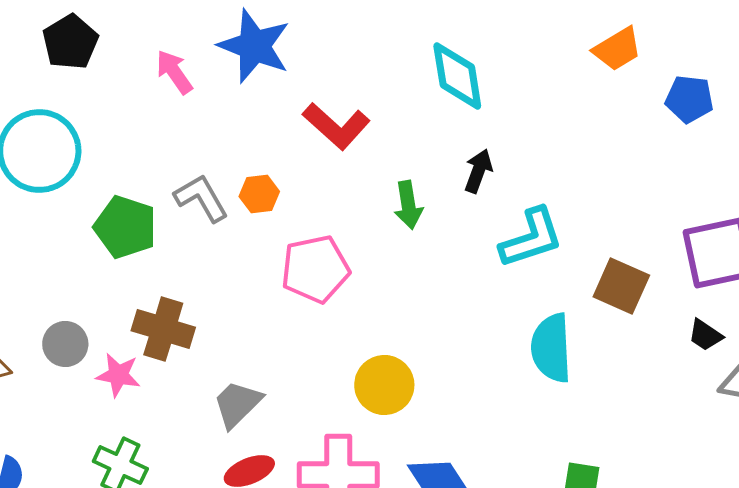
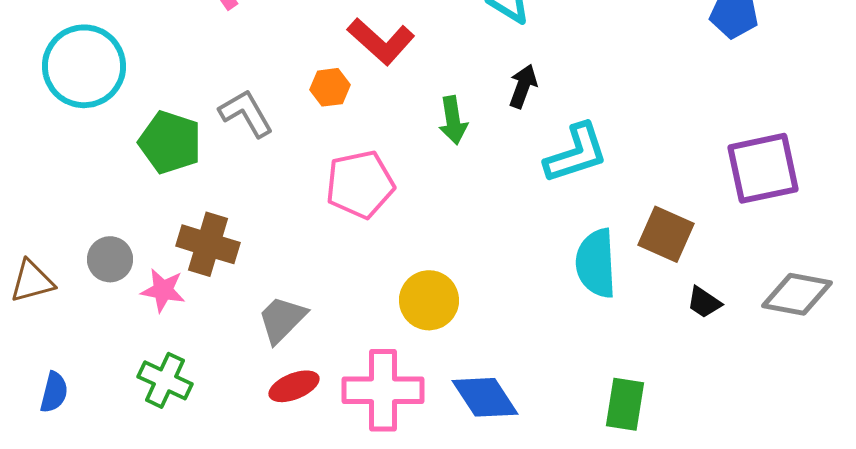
orange hexagon: (259, 194) -> (330, 87), moved
brown square: (621, 286) -> (666, 234), moved
black trapezoid: (705, 335) -> (704, 302), moved

